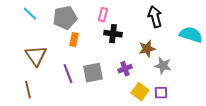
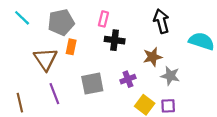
brown triangle: (36, 56) -> (45, 59), moved
purple line: (68, 74) -> (54, 94), moved

